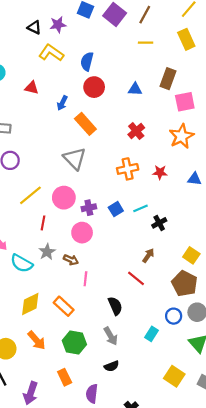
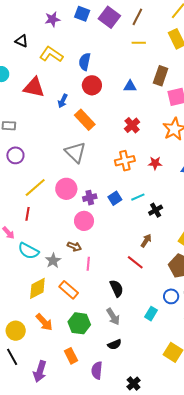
purple star: (58, 25) -> (52, 19), moved
black triangle: (34, 27) -> (21, 41), moved
red triangle: (32, 88) -> (34, 87), size x1.6
red line: (43, 223) -> (28, 214), moved
gray star: (47, 252) -> (53, 261), moved

